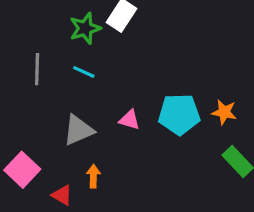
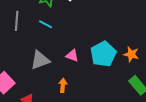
cyan pentagon: (179, 114) -> (103, 54), turned -30
orange arrow: (93, 176) -> (63, 85), moved

